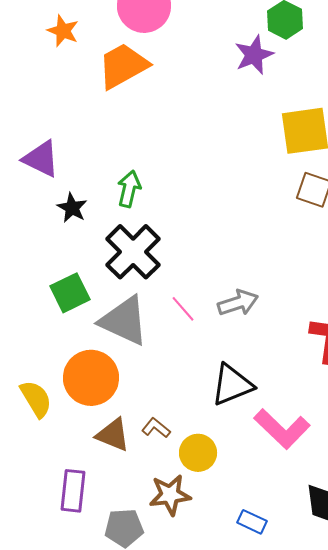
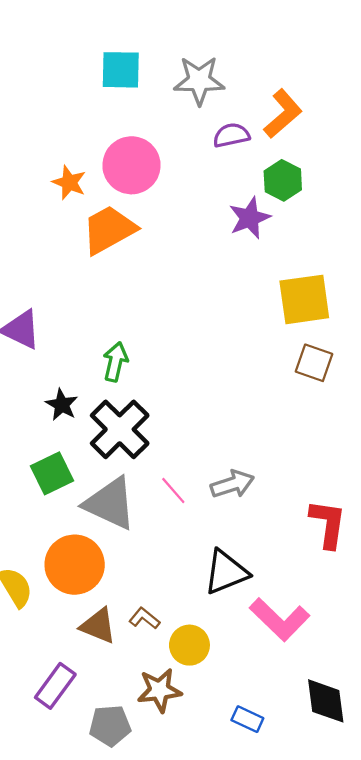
orange star: (63, 31) -> (69, 182), moved
black star: (72, 208) -> (62, 405), moved
purple rectangle: (73, 491) -> (55, 686), turned 30

